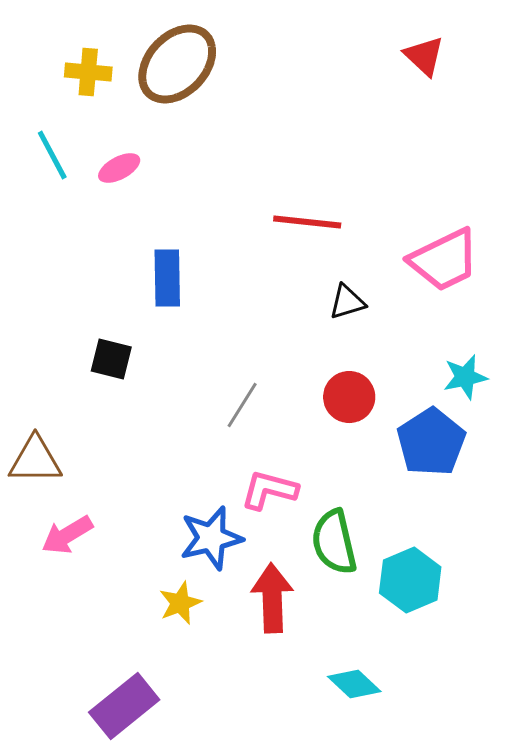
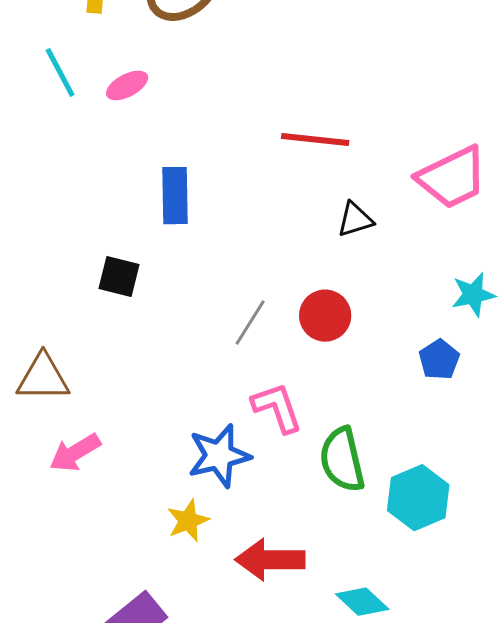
red circle: (349, 397) -> (325, 316), moved
blue pentagon: (431, 442) -> (439, 360), size x0.6
pink L-shape: (269, 490) -> (277, 408), turned 56
red arrow: (272, 598) -> (270, 560), moved, turned -88

